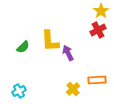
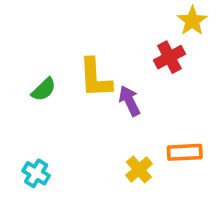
red cross: (98, 30) -> (169, 57), moved
cyan cross: (19, 91) -> (36, 173), turned -32

